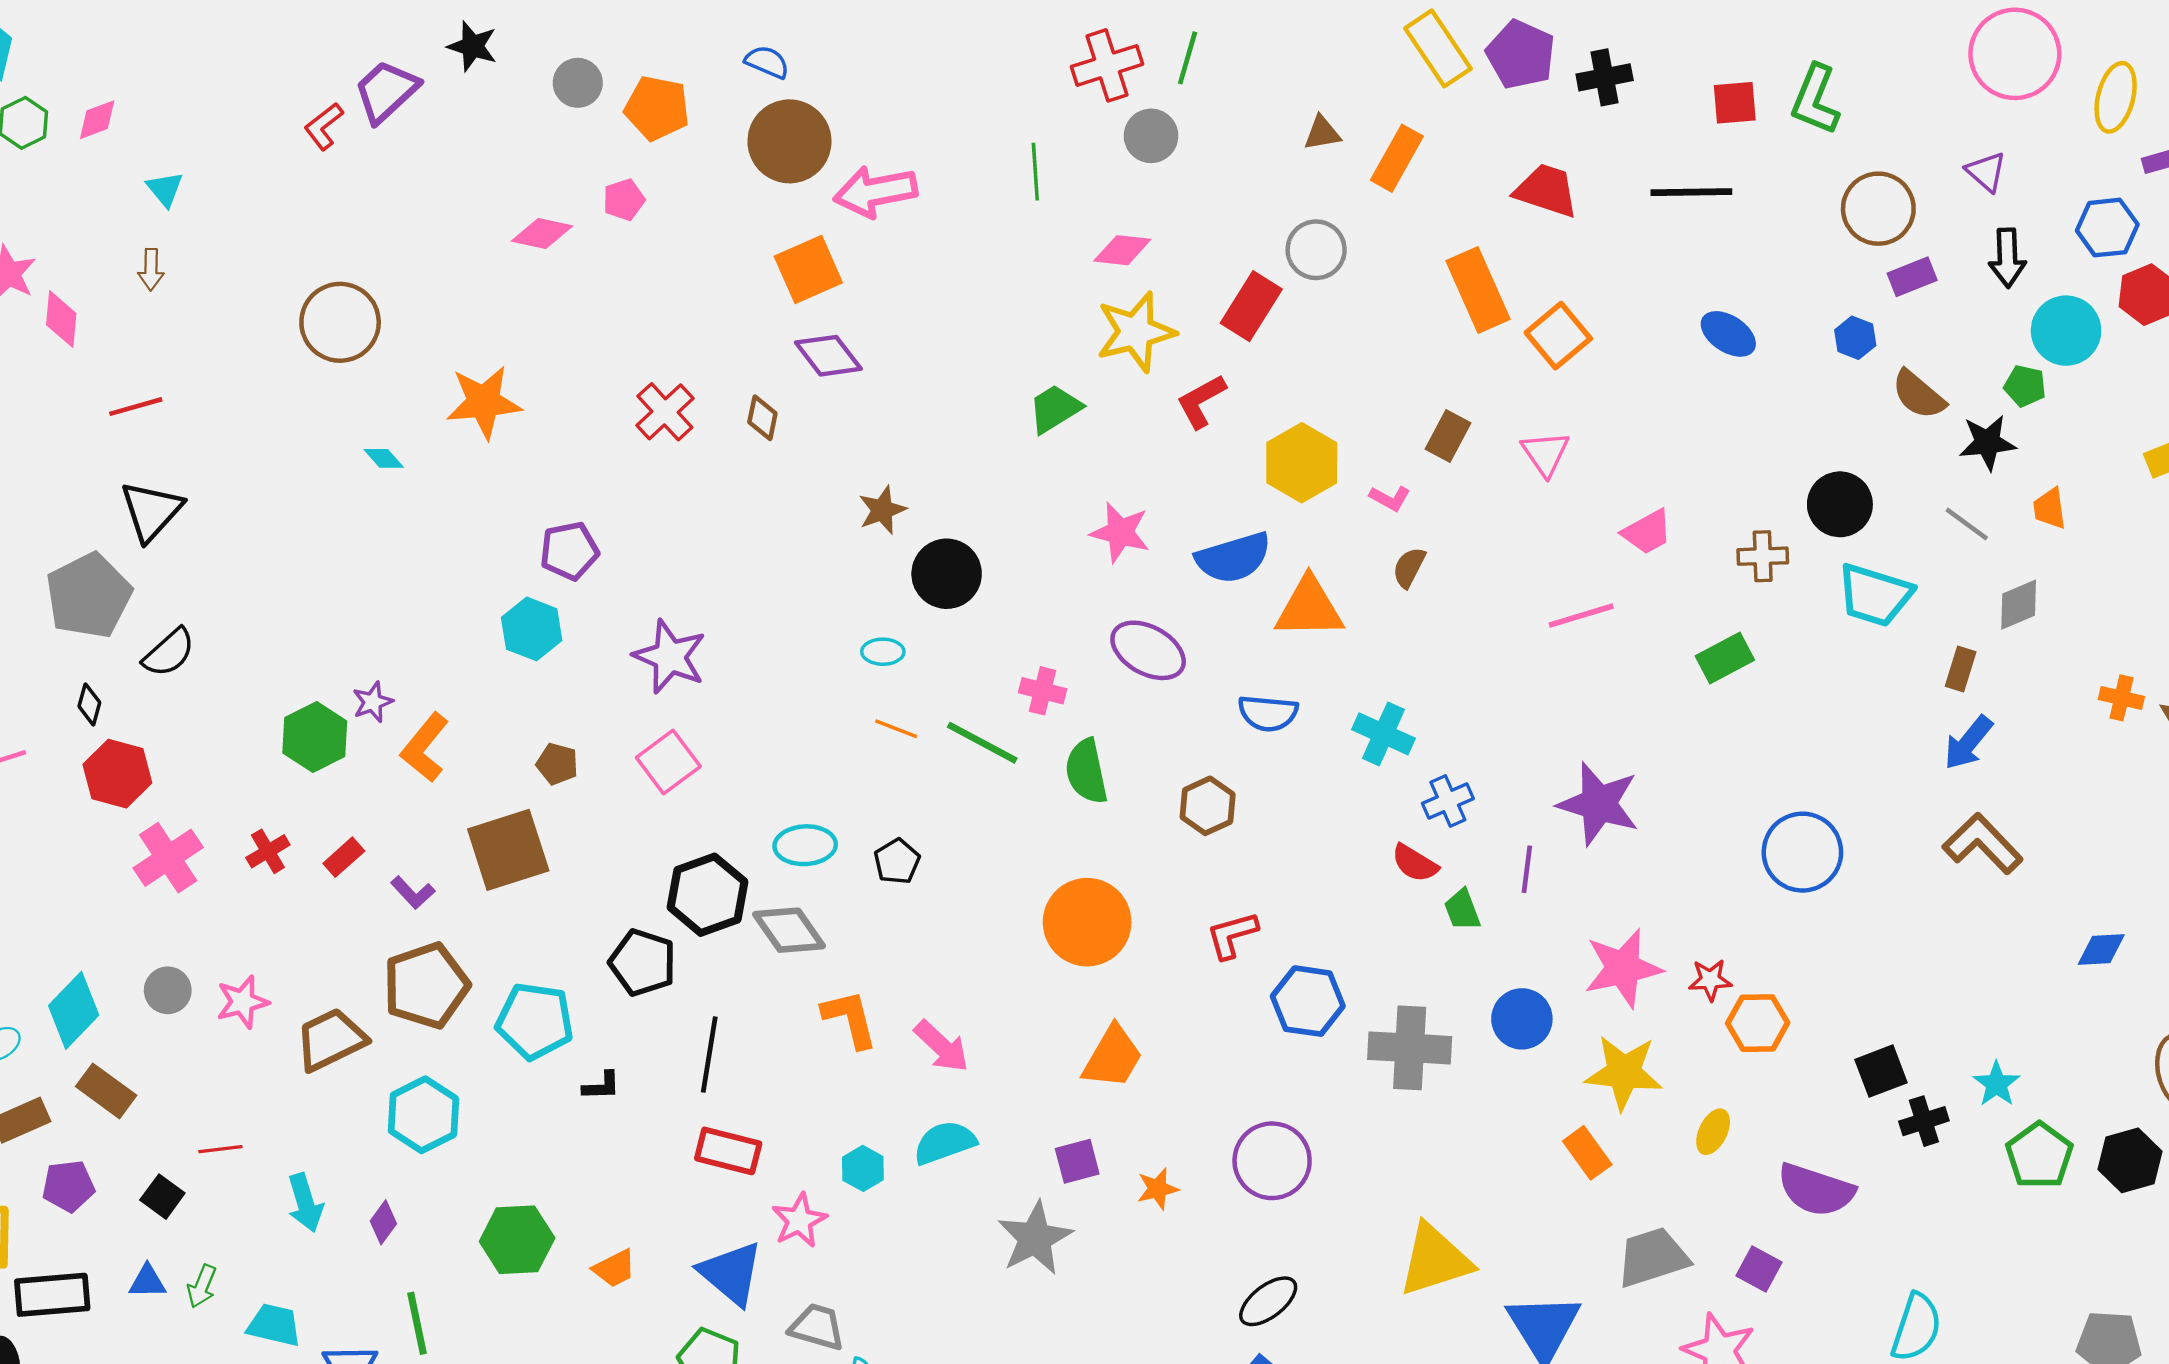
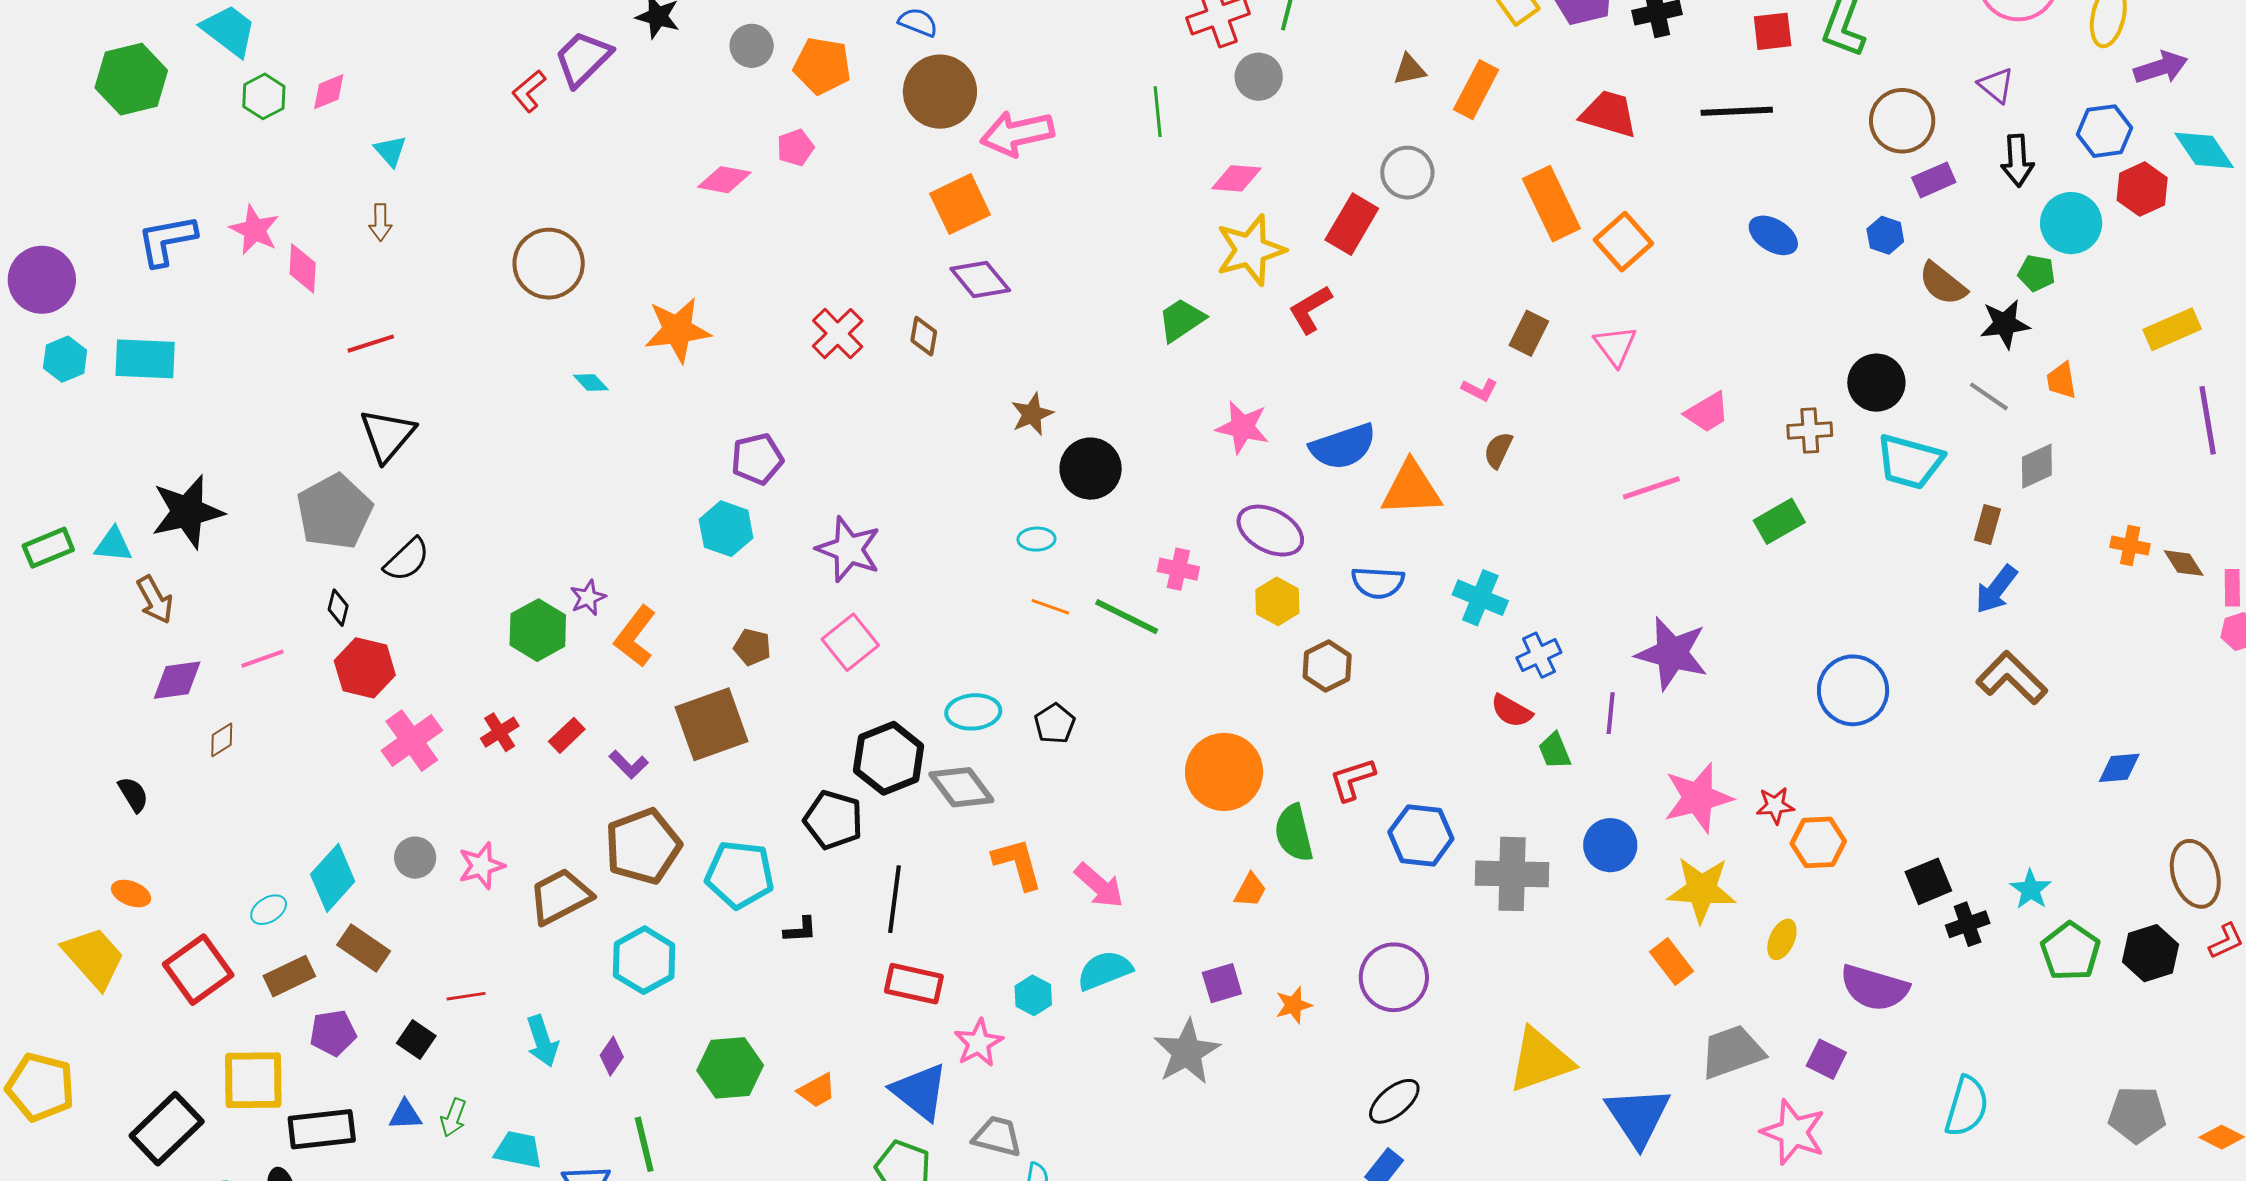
yellow hexagon: (1302, 463) -> (1277, 601), moved, size x0.7
green semicircle: (1086, 771) -> (1294, 833), moved
orange trapezoid: (1113, 1057) -> (1250, 890), size x0.6

